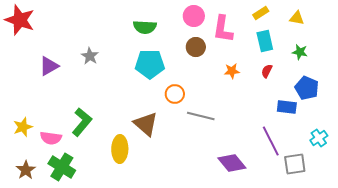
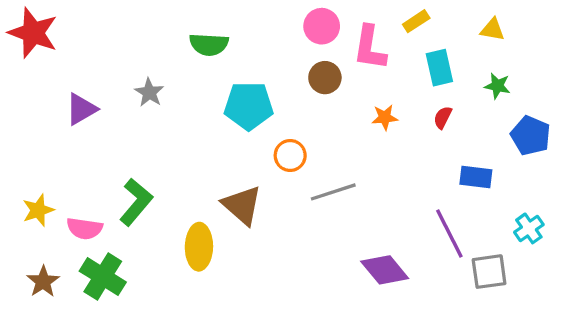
yellow rectangle: (261, 13) -> (416, 21), moved
green semicircle: (145, 27) -> (209, 44), moved
blue pentagon: (307, 88) -> (531, 136), moved
gray line: (201, 116) -> (333, 192), turned -32

